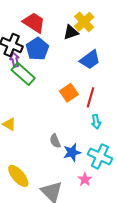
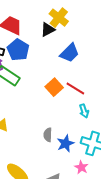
red line: (90, 97) -> (75, 89), turned -66
gray semicircle: (55, 141) -> (48, 135), turned 32

